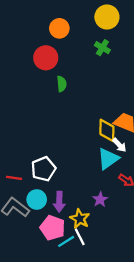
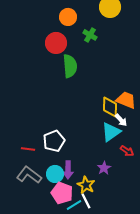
green cross: (102, 48) -> (90, 35), moved
green semicircle: (62, 84) -> (70, 66), size x1.6
cyan circle: (37, 199) -> (55, 174), moved

